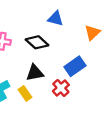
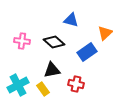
blue rectangle: (75, 66) -> (87, 52), moved
red cross: (61, 88) -> (76, 84), turned -35

